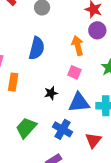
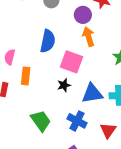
purple circle: (97, 30) -> (83, 15), moved
pink square: (74, 72) -> (72, 62), moved, size x1.6
green trapezoid: (26, 128) -> (41, 121), turned 105

